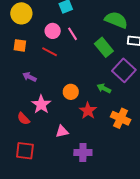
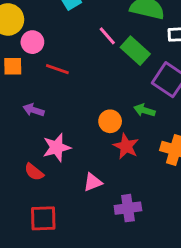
pink circle: (53, 31) -> (32, 42), moved
pink line: (72, 34) -> (107, 36), moved
orange circle: (71, 92) -> (110, 121), moved
pink star: (41, 104) -> (57, 147), turned 30

